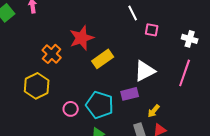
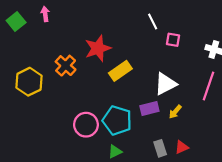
yellow hexagon: (37, 86) -> (29, 82), moved
pink circle: (71, 109) -> (86, 125), size x1.5
yellow arrow: (154, 111) -> (175, 112), moved

